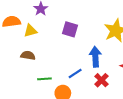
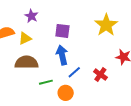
brown semicircle: (28, 55) -> (26, 62), size x1.6
blue arrow: (95, 57) -> (62, 55), moved

